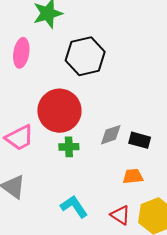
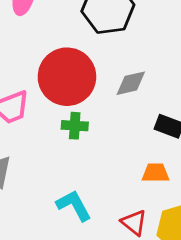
gray diamond: (111, 135) -> (131, 83), moved

